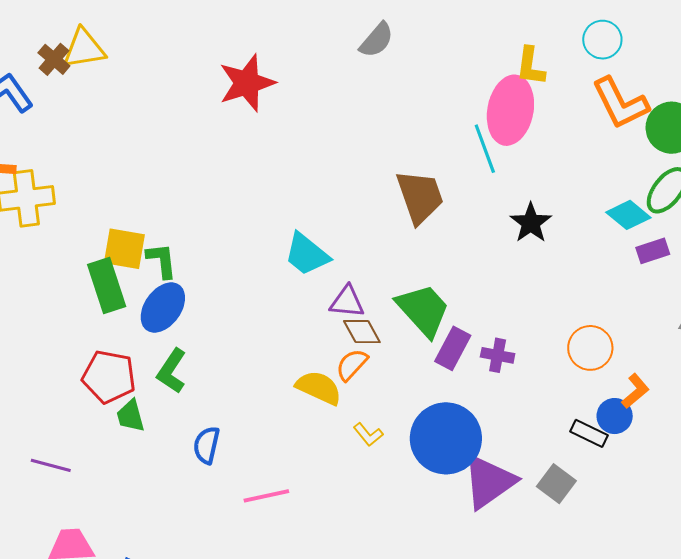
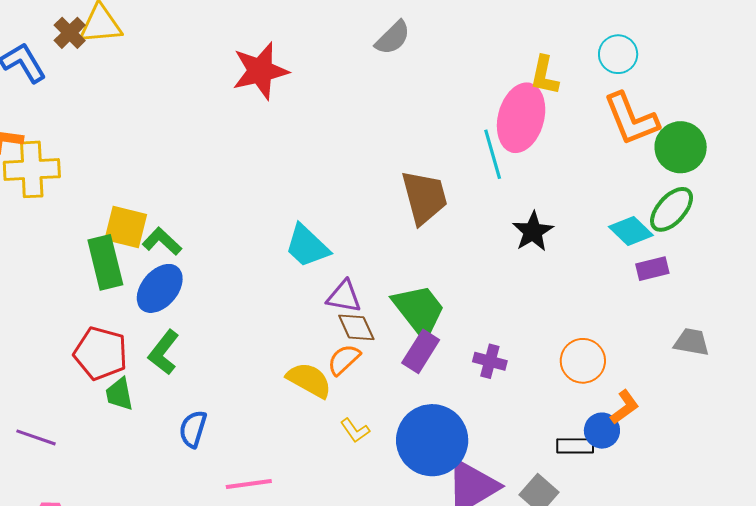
green L-shape: (162, 260) -> (162, 241), turned -45
purple rectangle: (453, 348) -> (421, 351), moved
black rectangle: (589, 433) -> (575, 446), turned -30

